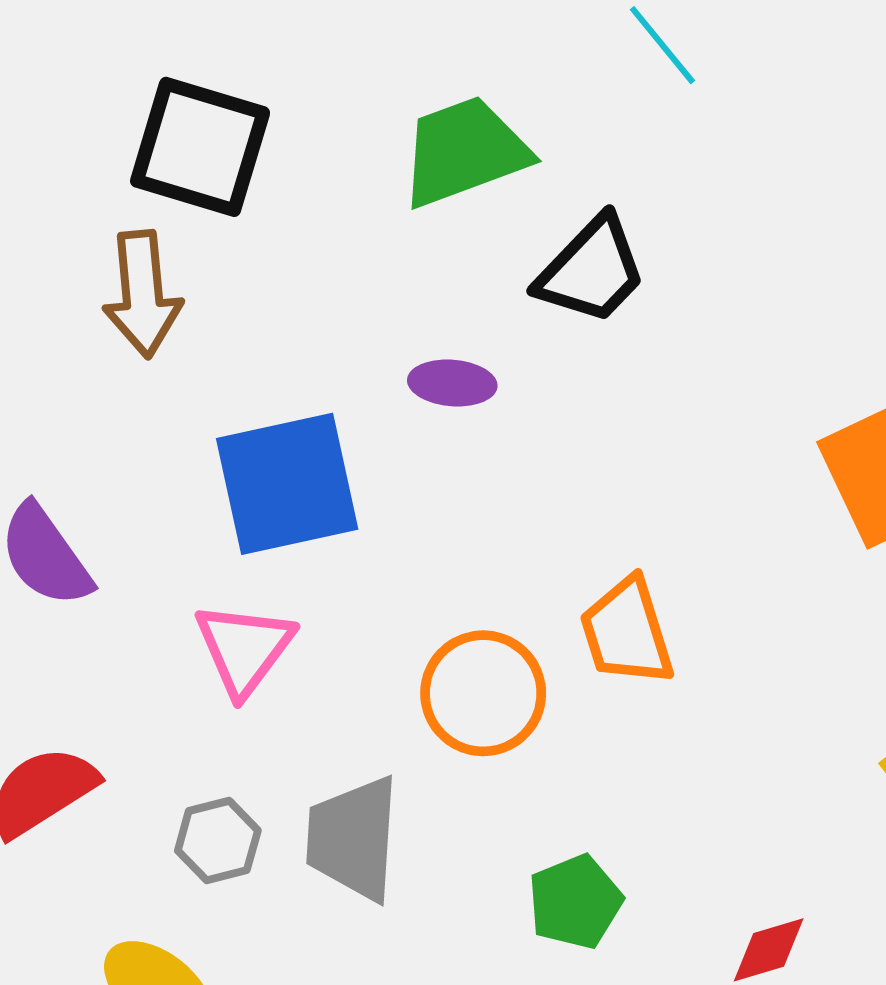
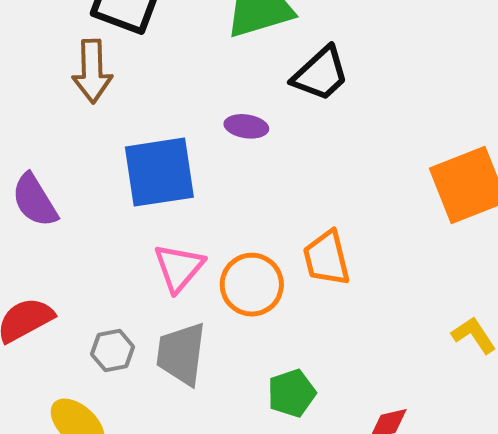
pink triangle: (244, 649) -> (179, 268), moved

